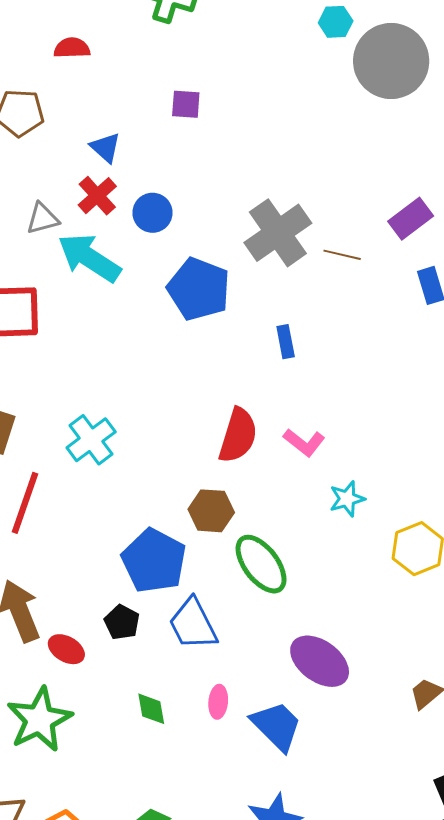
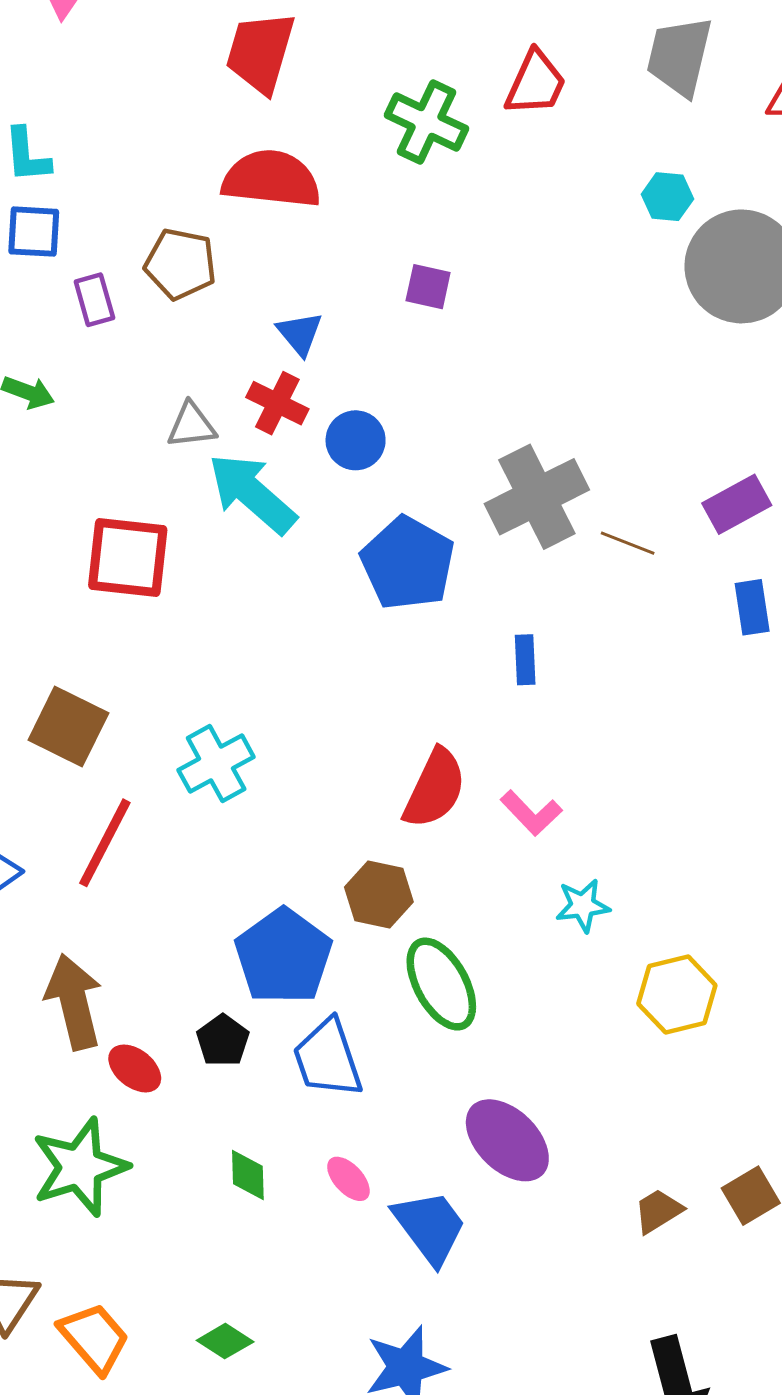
red semicircle: (72, 48) -> (271, 179), size x1.8
red cross: (97, 196) -> (277, 403), turned -30
pink ellipse: (218, 702) -> (348, 1179), turned -56

